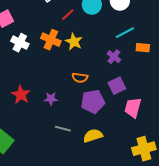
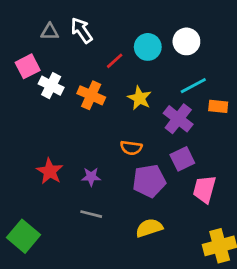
yellow star: (74, 42) -> (139, 98), moved
white cross: (20, 43) -> (51, 86), moved
purple cross: (114, 57) -> (178, 119), size x1.5
gray line: (63, 129) -> (91, 214), moved

